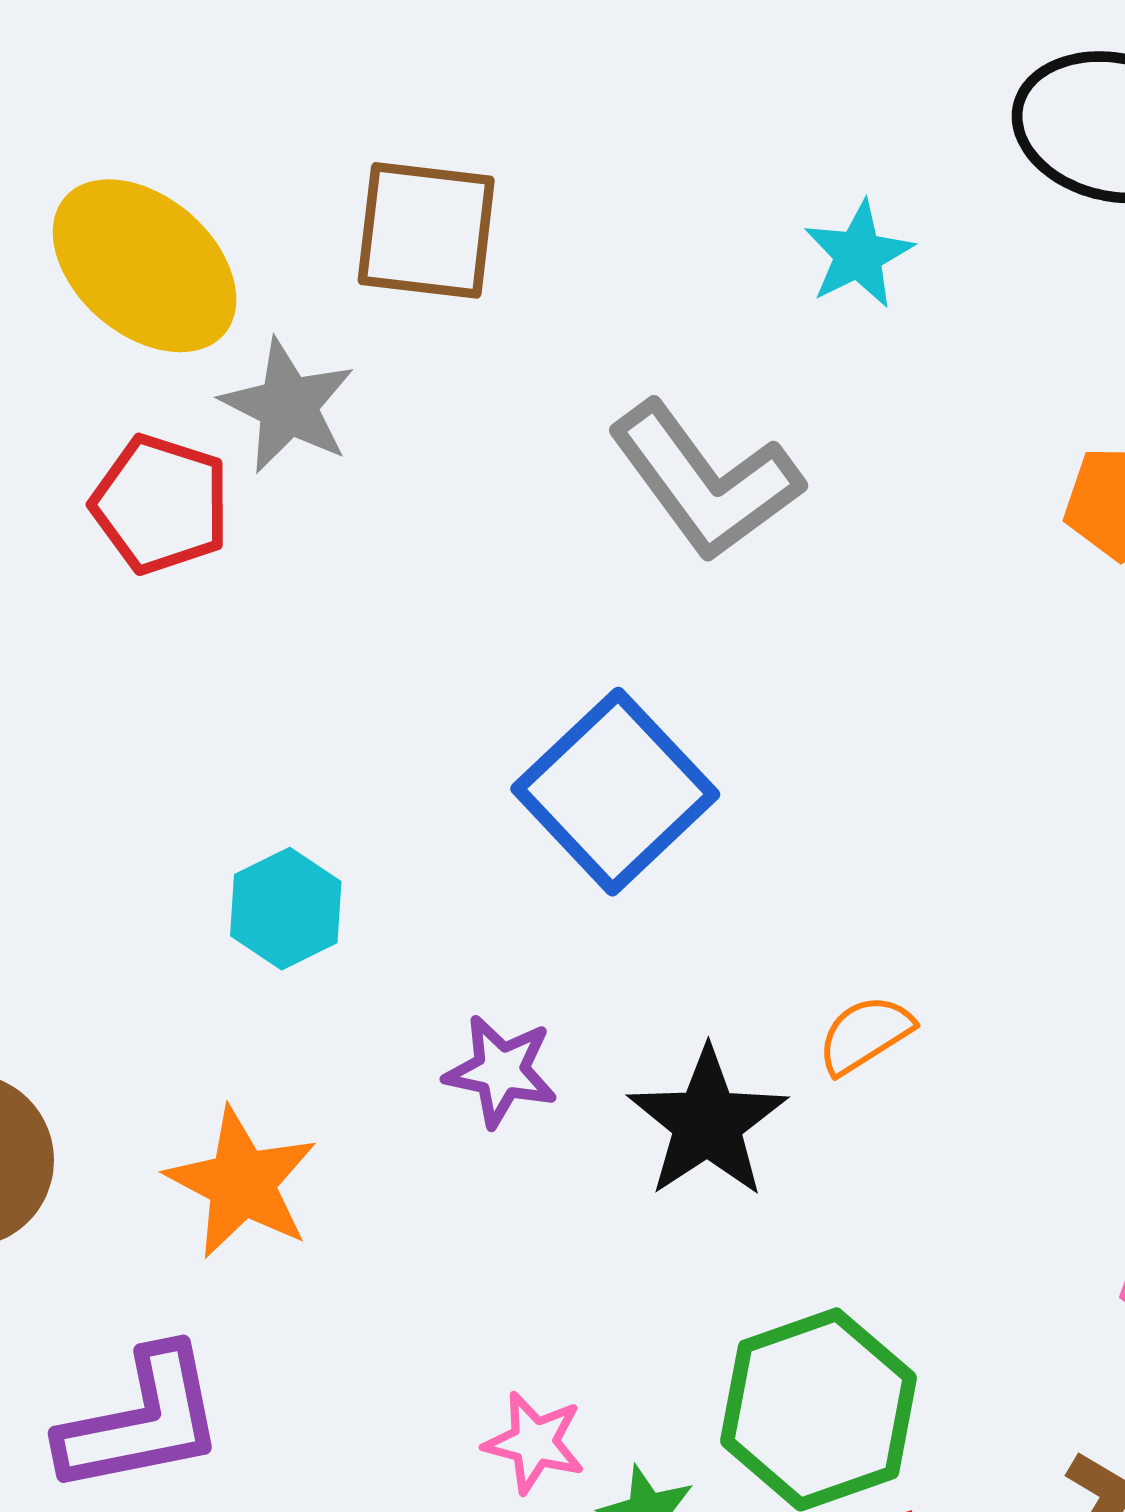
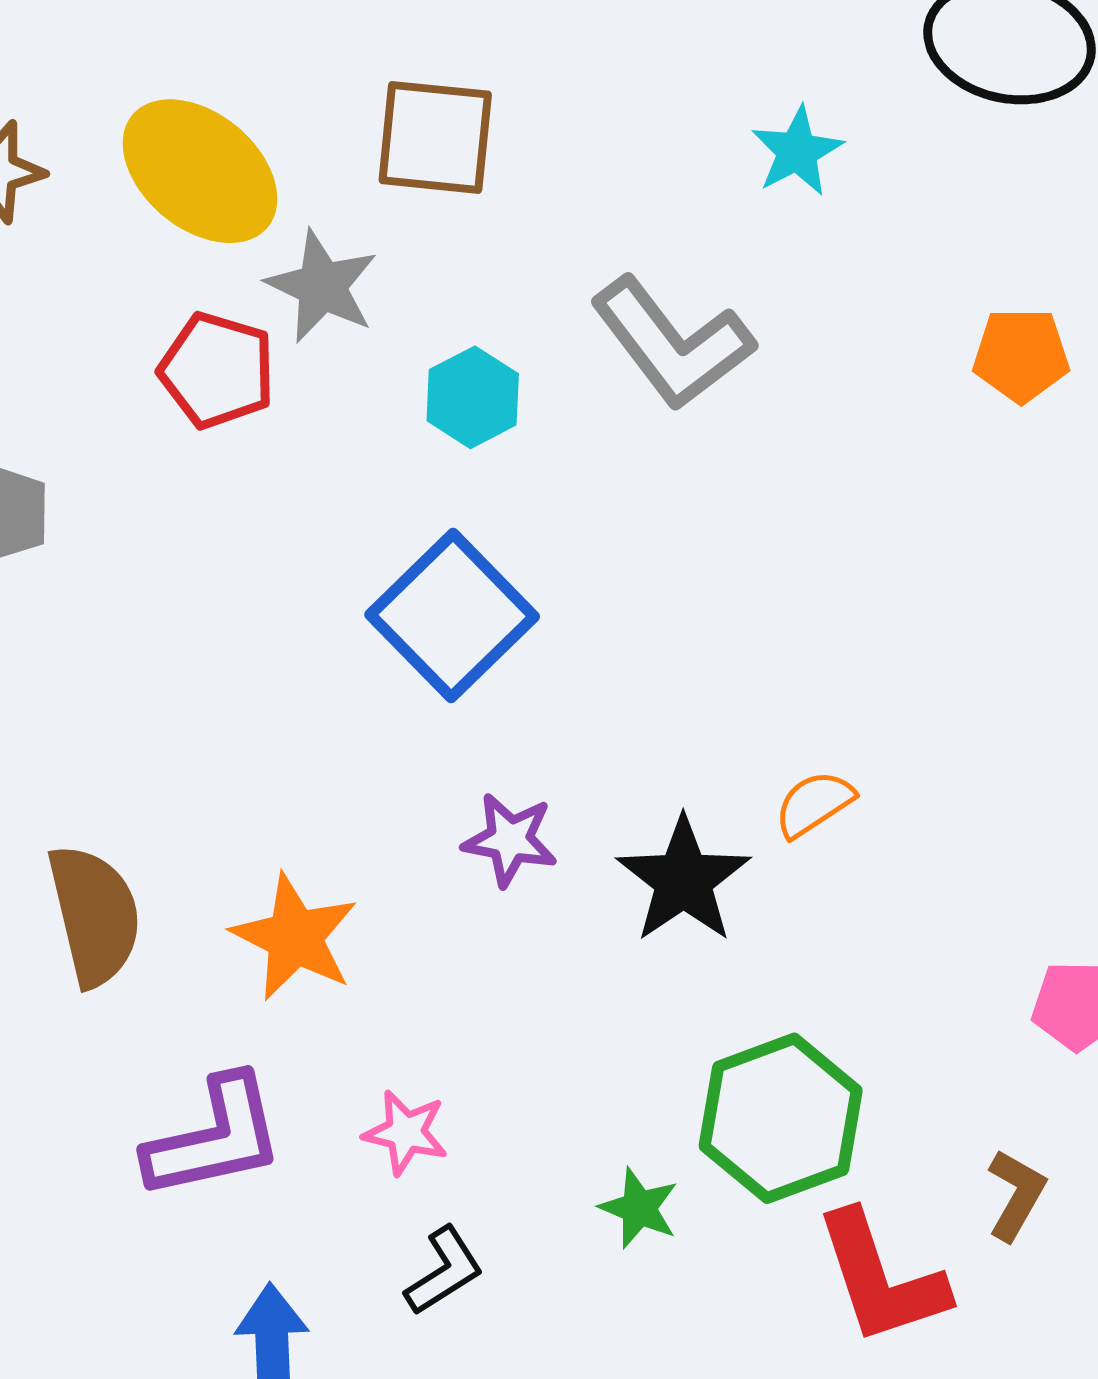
blue square: (615, 792) -> (452, 616), moved
cyan hexagon: (286, 909) -> (473, 397), moved
pink star: (534, 1443) -> (406, 1132), moved

